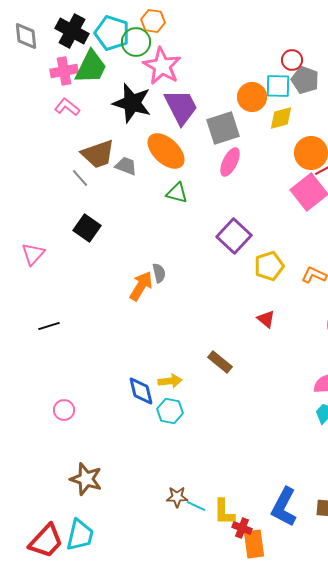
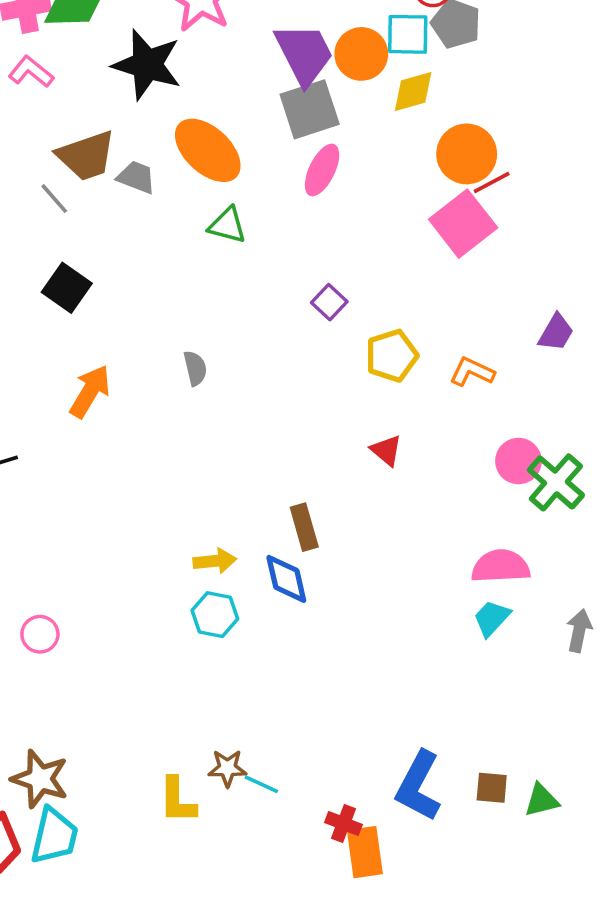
purple trapezoid: (181, 107) -> (304, 54), moved
purple square: (234, 236) -> (329, 302), size x0.6
orange arrow: (141, 286) -> (90, 391), moved
brown rectangle: (220, 362) -> (304, 527), turned 35
blue diamond: (141, 391) -> (286, 579), moved
pink circle: (64, 410) -> (40, 634), moved
brown star: (86, 479) -> (40, 779), moved
yellow L-shape: (224, 512) -> (177, 800), moved

